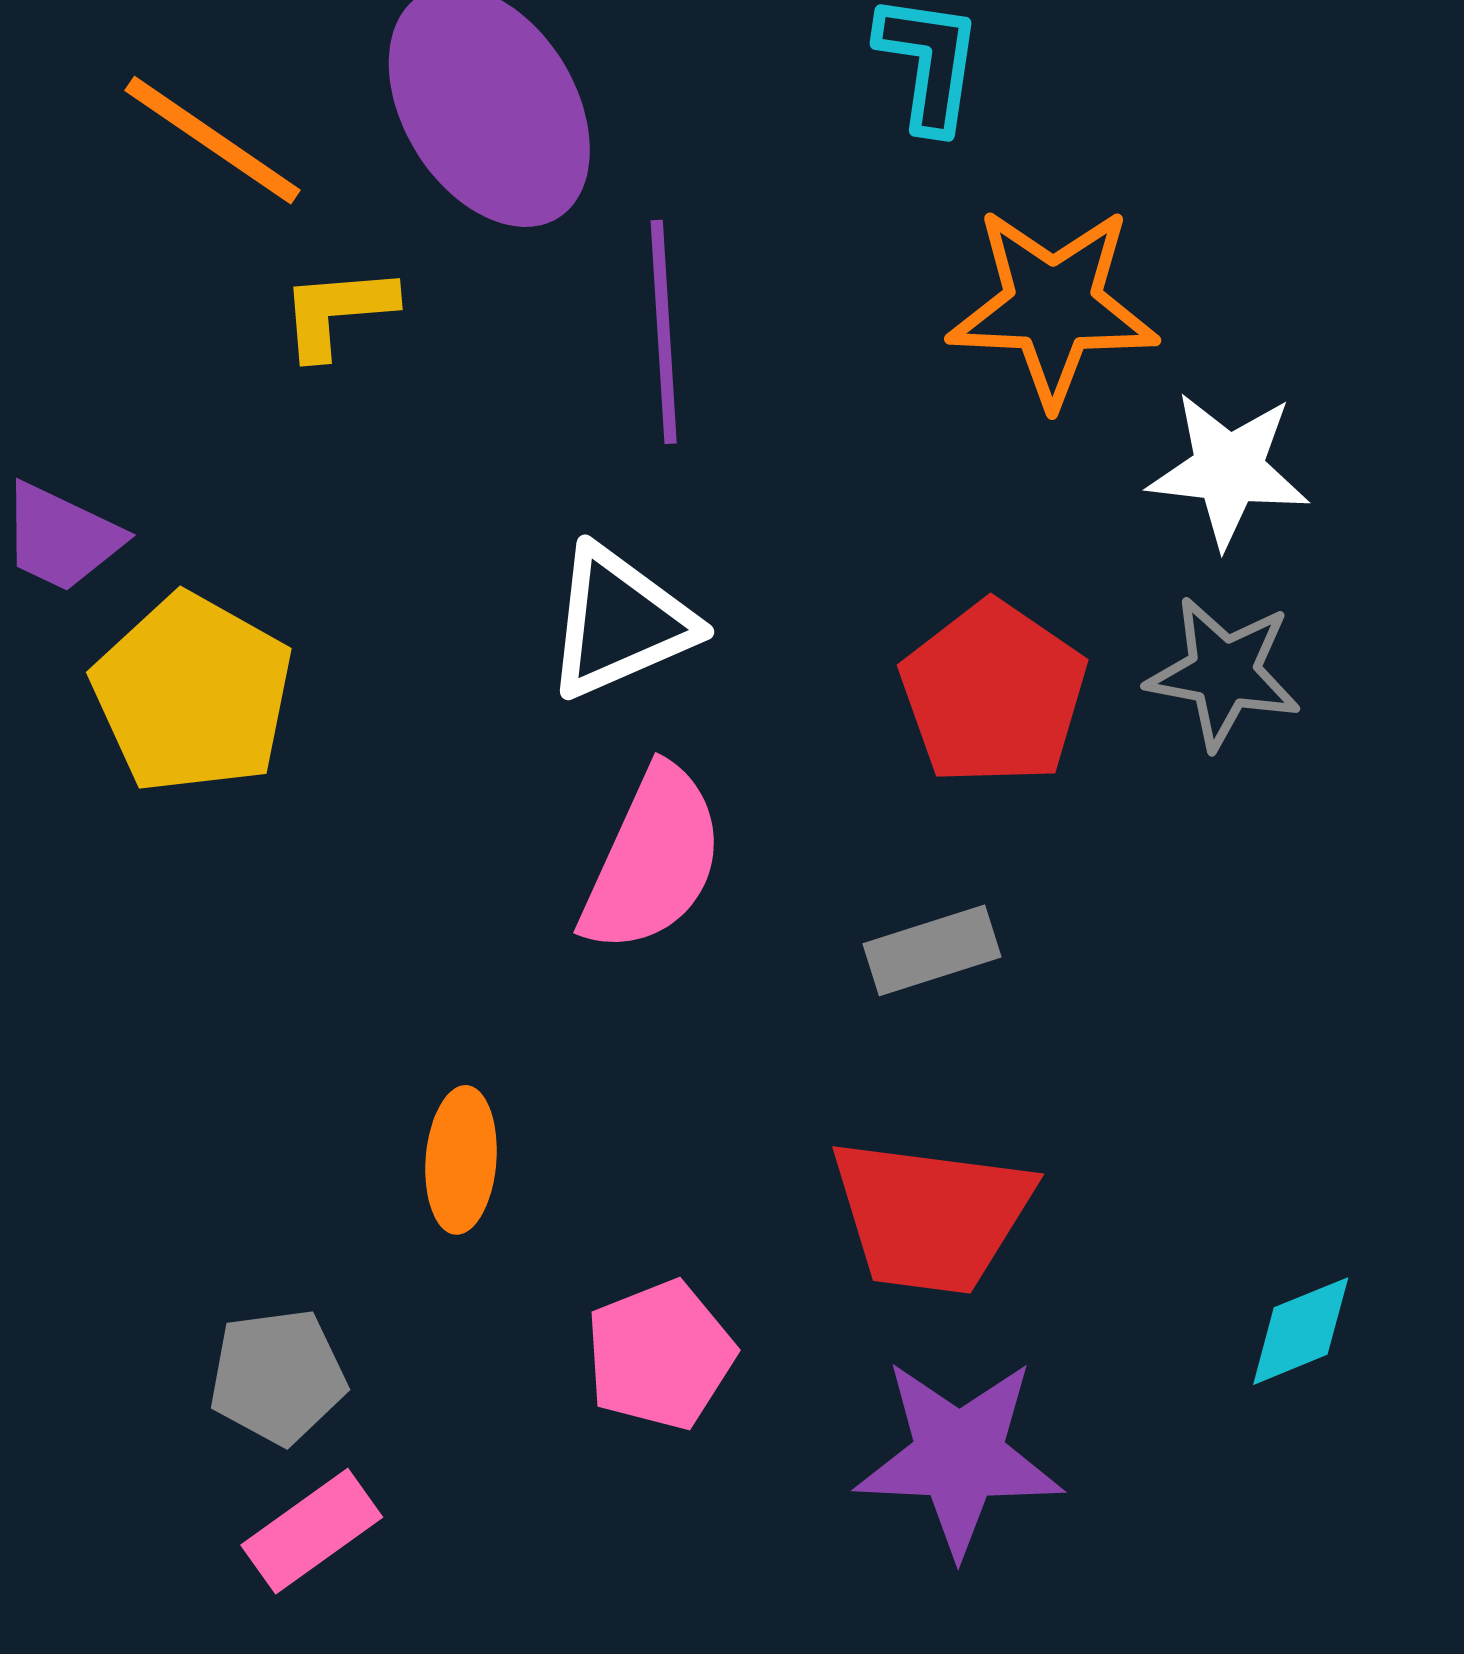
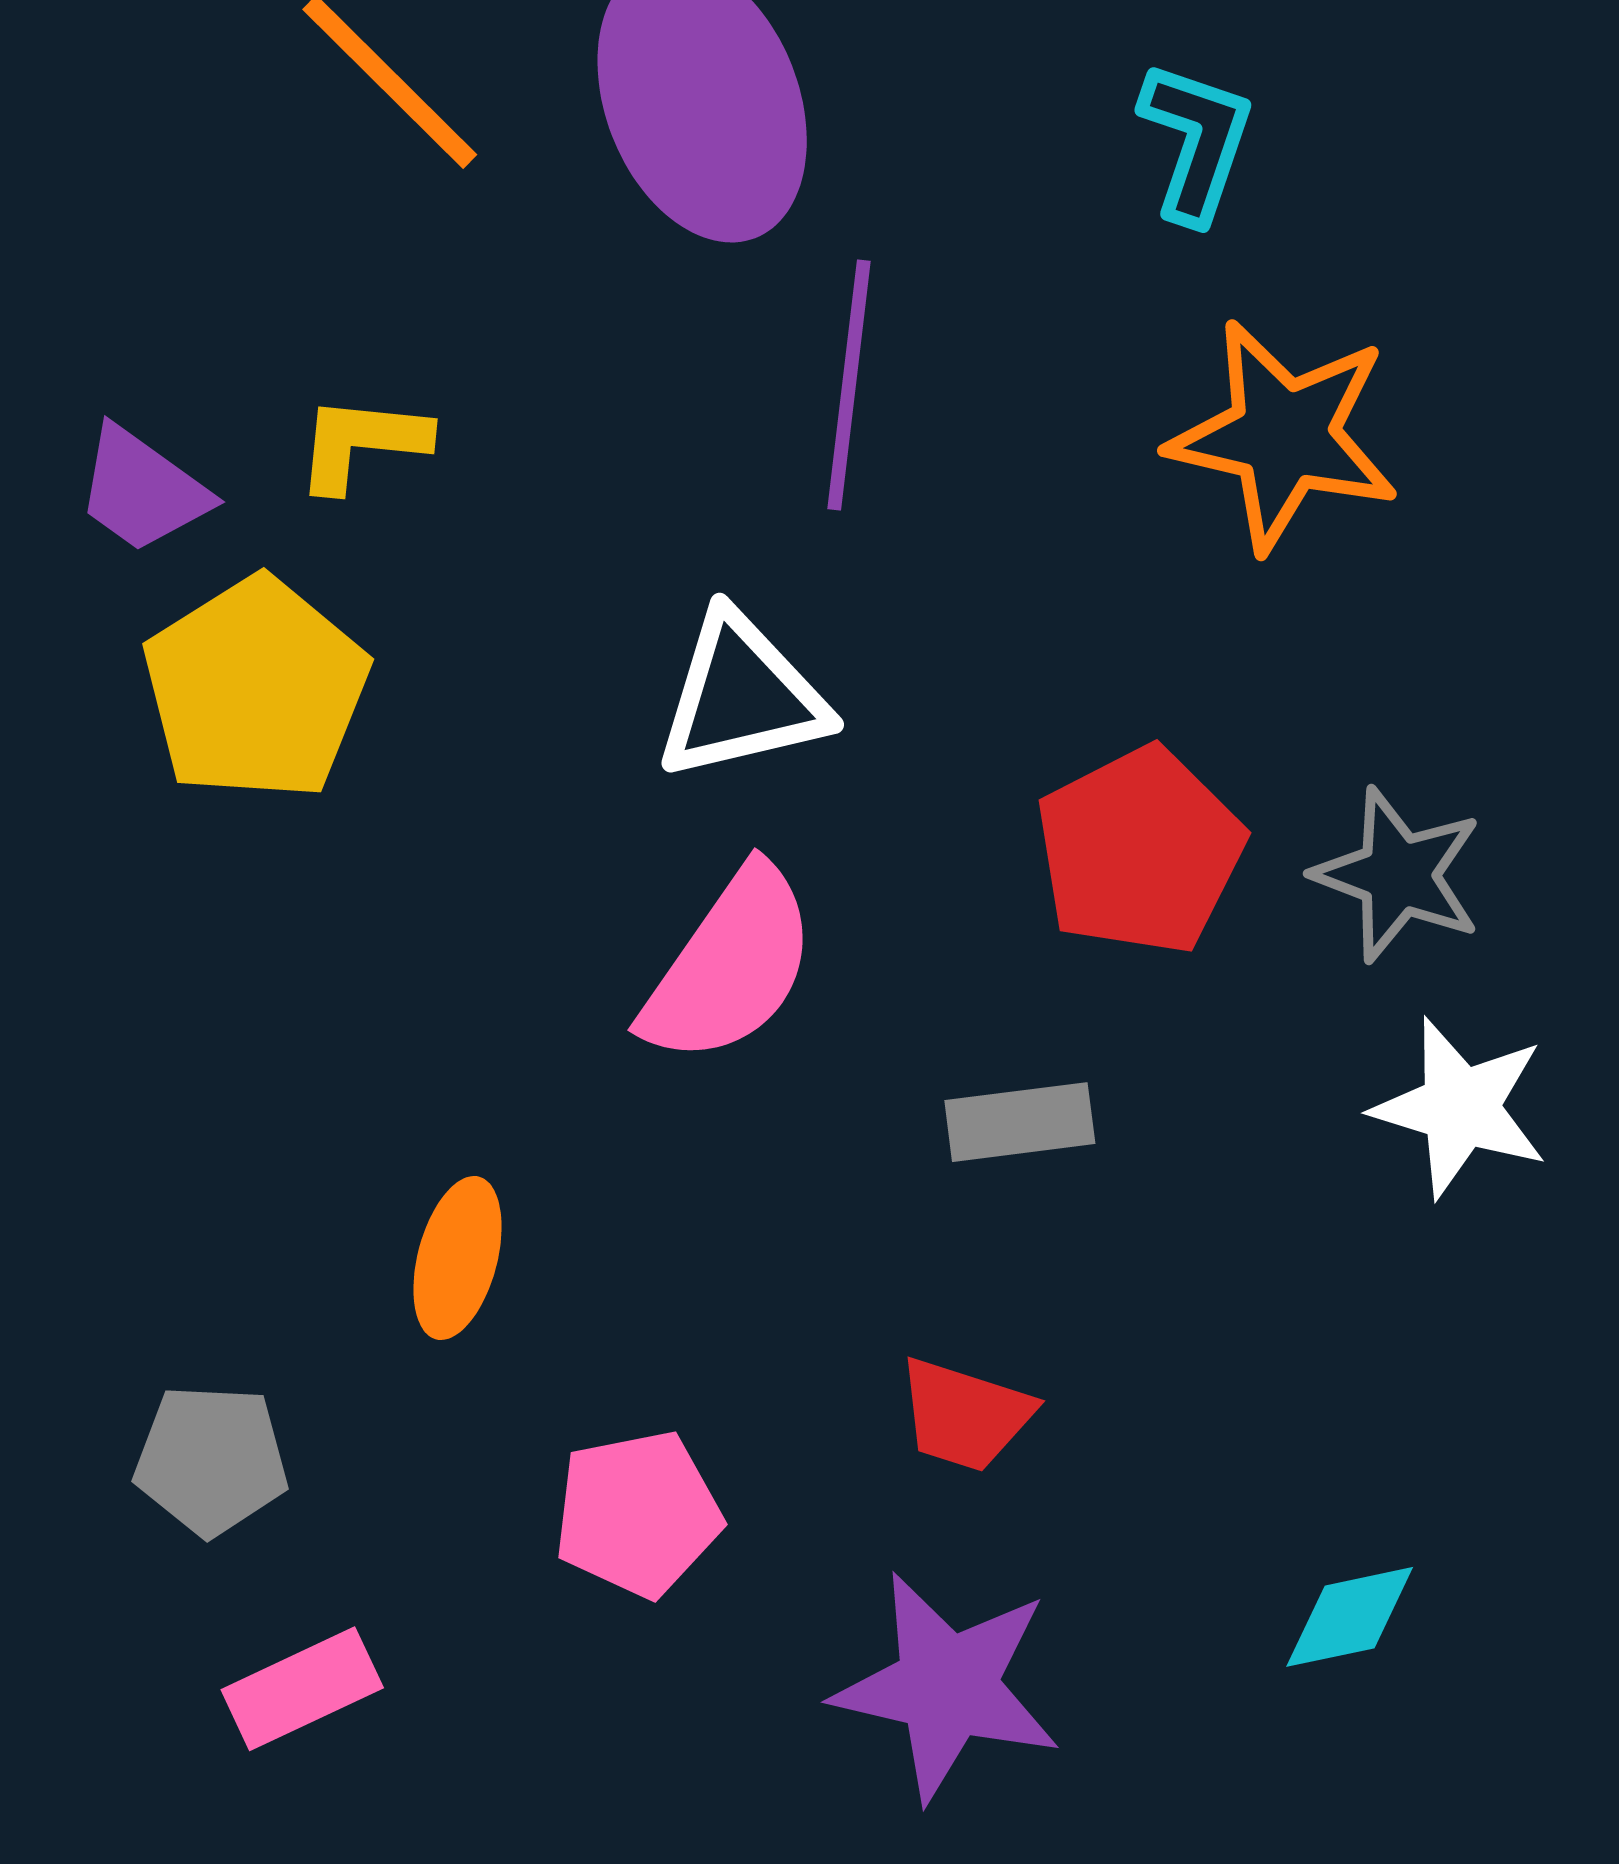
yellow L-shape: (337, 312) -> (362, 443), moved
white star: (1229, 469) -> (1460, 1108), moved
red trapezoid: (931, 1216) -> (965, 1415), size x0.6
pink rectangle: (312, 1531) -> (302, 1689), moved

